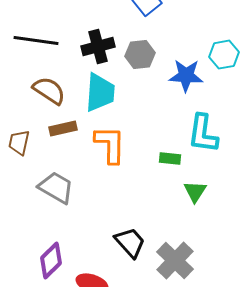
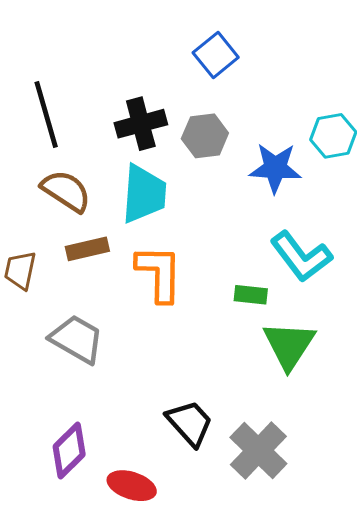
black line: (36, 41) -> (46, 115), turned 66
cyan L-shape: (203, 134) -> (301, 257), turned -45
green triangle: (195, 192) -> (289, 345), size x1.5

